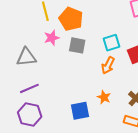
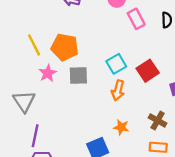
gray triangle: (26, 57) -> (24, 101), turned -45
purple line: (29, 88) -> (35, 136), turned -42

